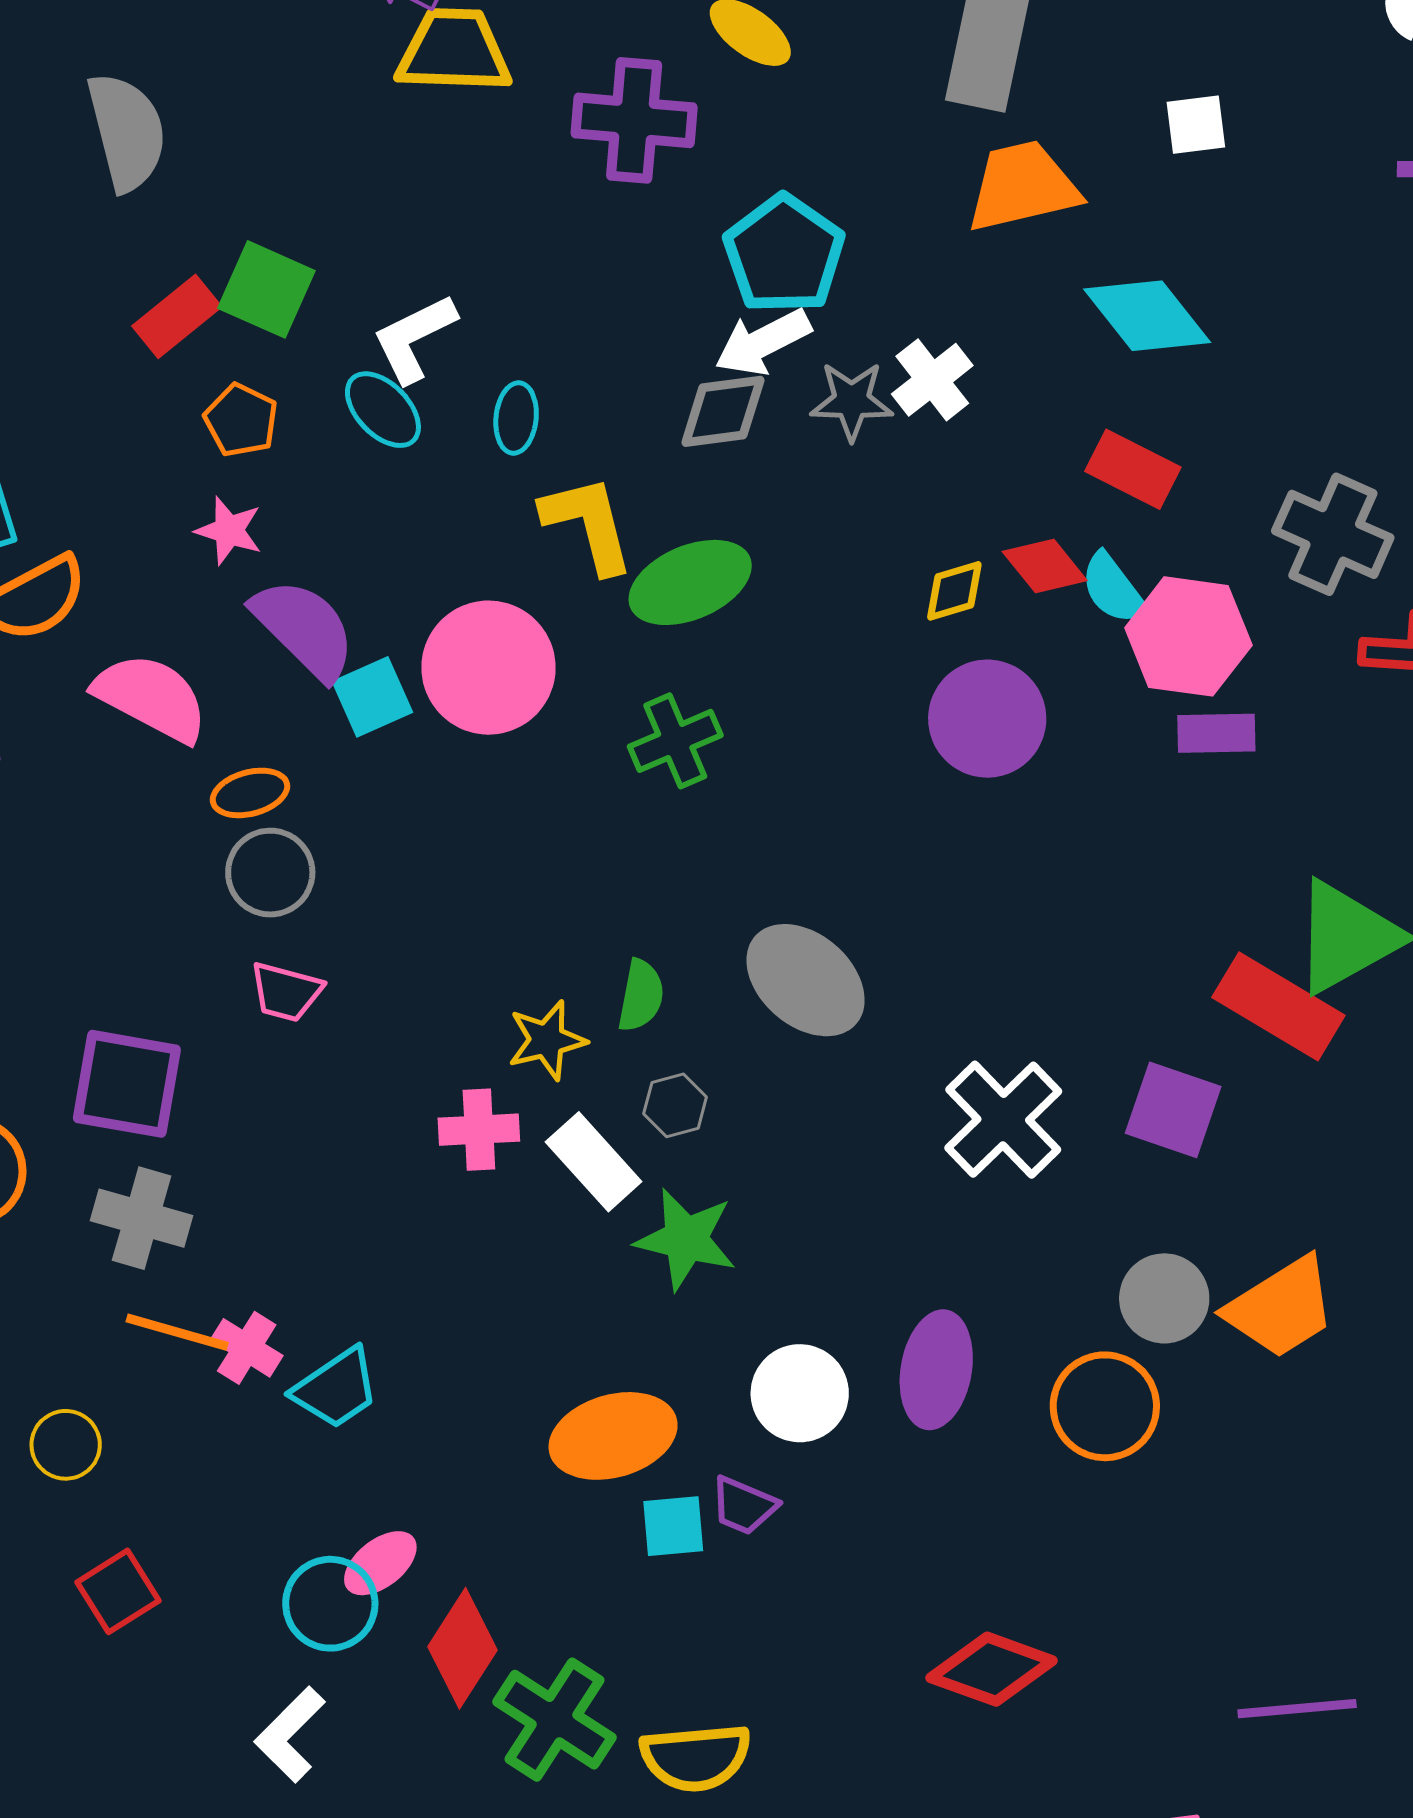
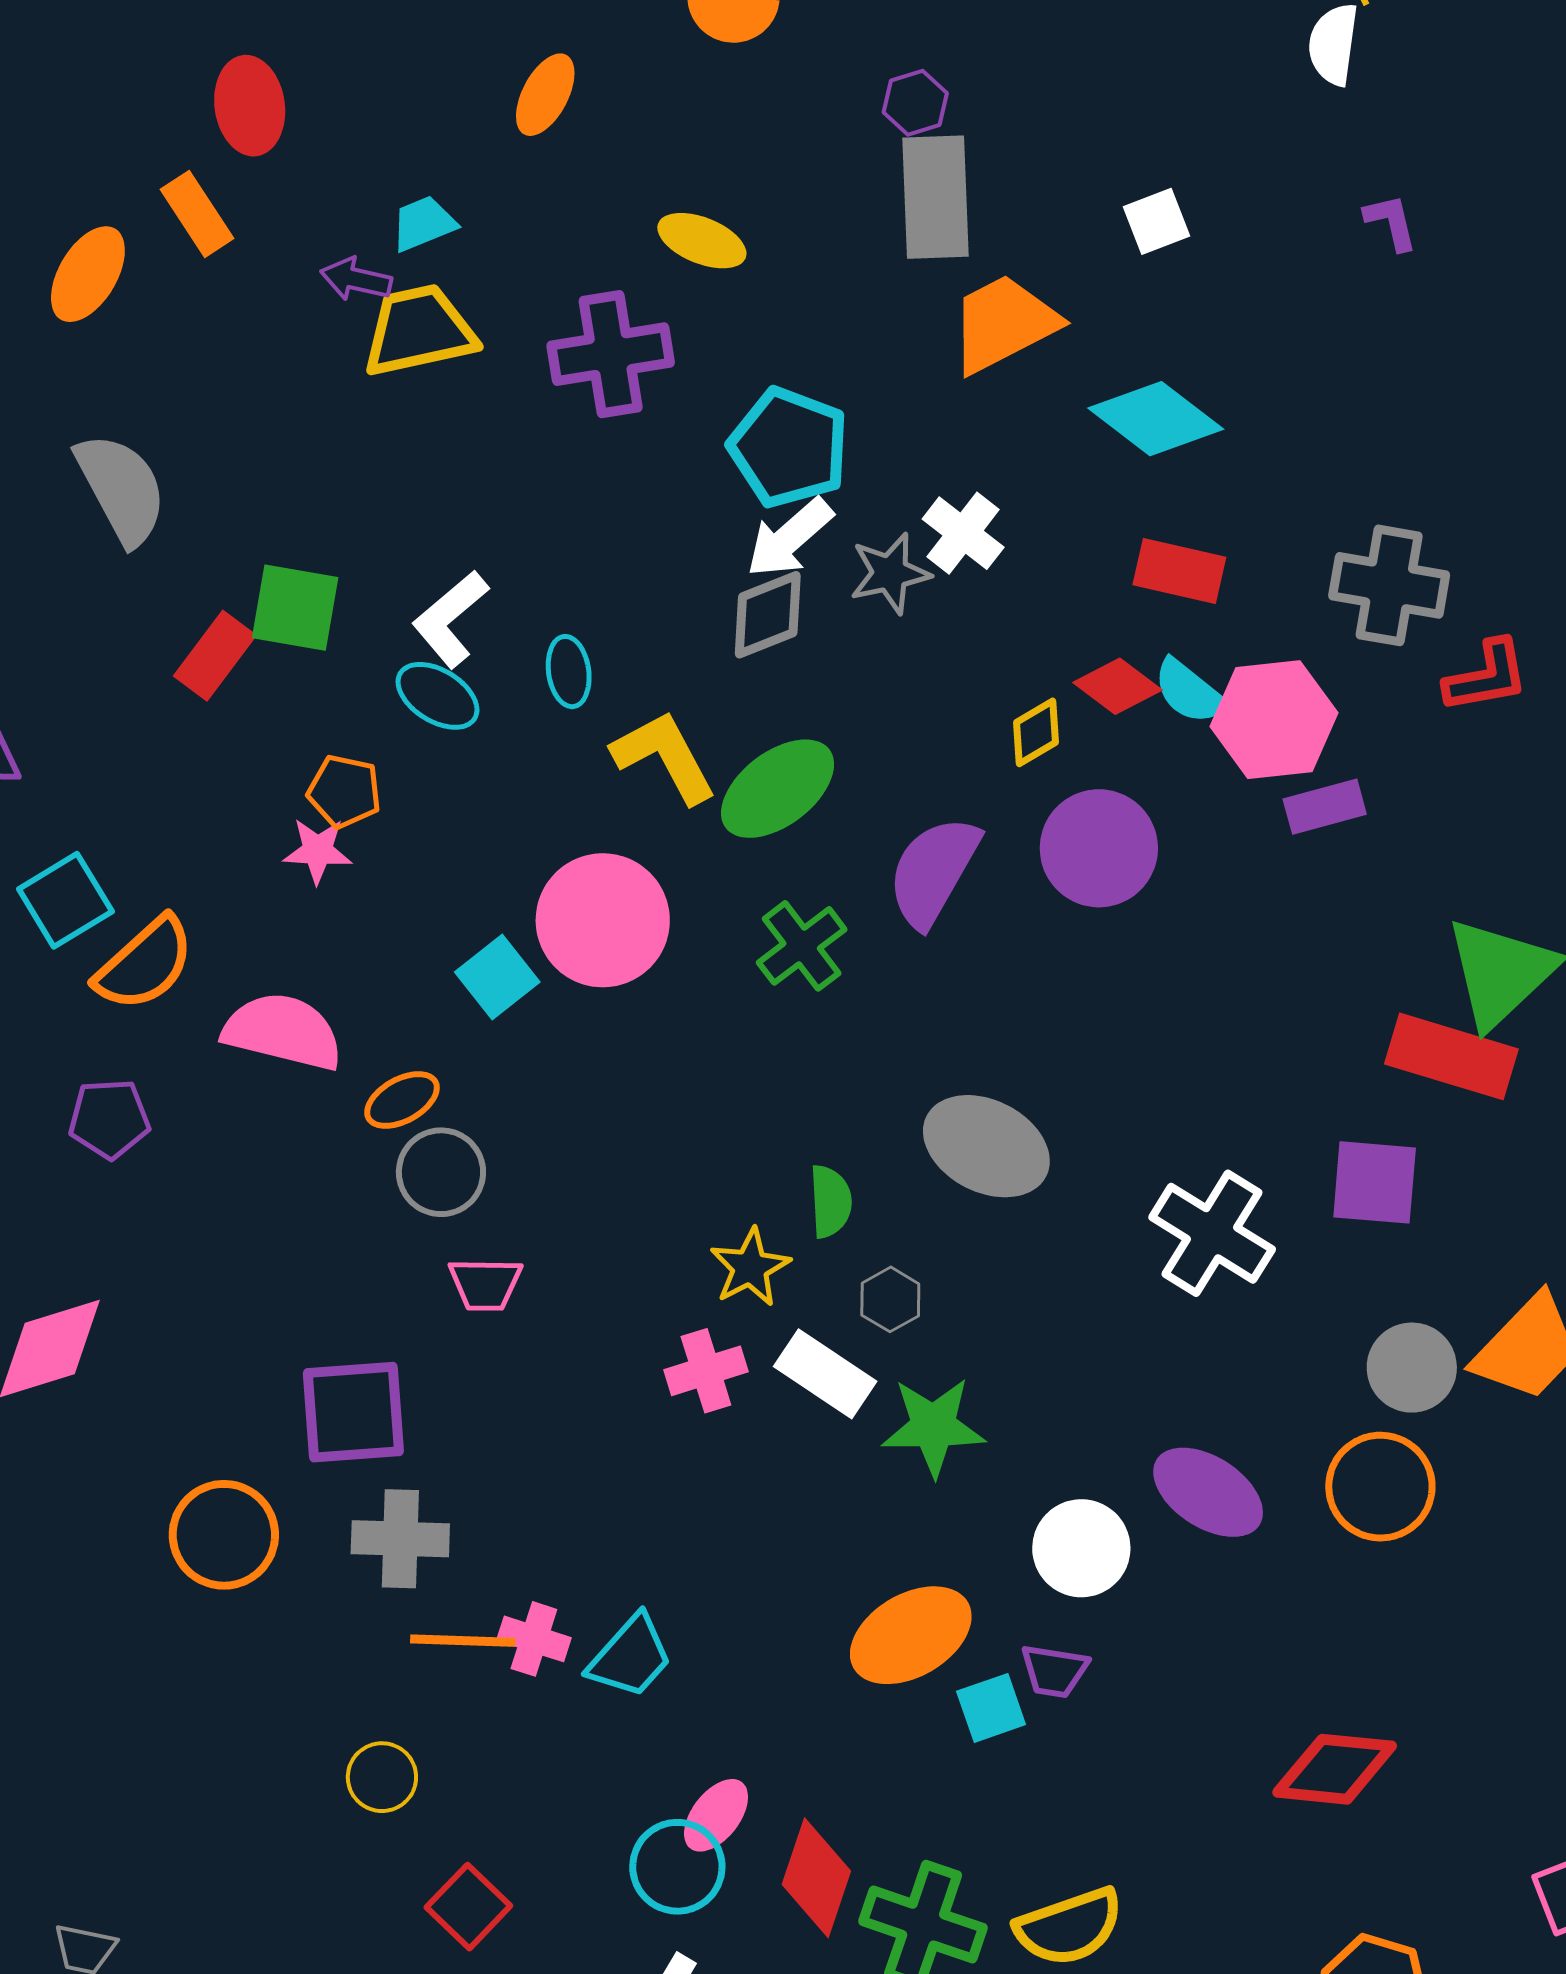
orange pentagon: (241, 420) -> (344, 791), moved
purple semicircle: (304, 629) -> (933, 871), moved, turned -91
purple ellipse: (936, 1370) -> (1208, 1492), turned -53

